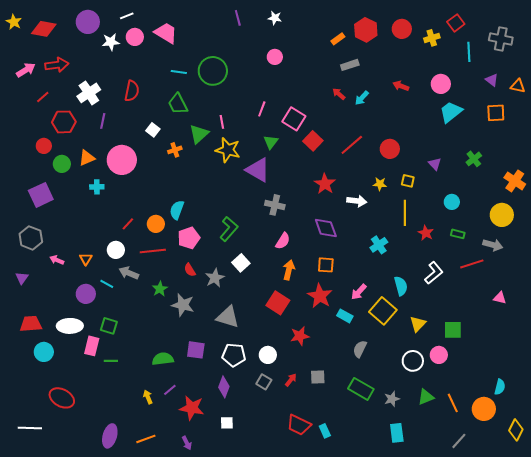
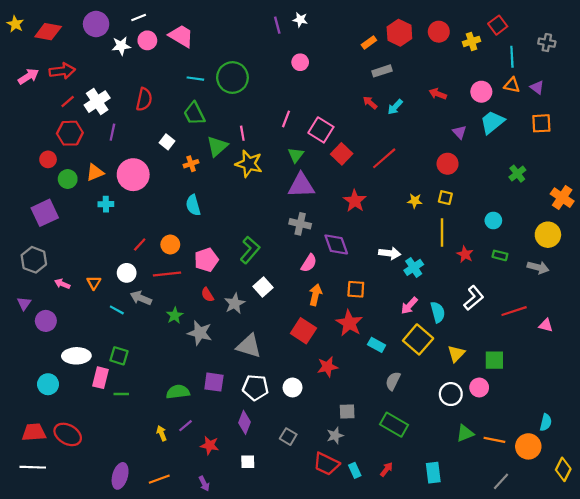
purple line: (238, 18) -> (277, 25), moved
gray cross: (501, 39) -> (547, 43), size x0.7
orange triangle: (518, 86) -> (512, 85), moved
red line: (43, 97) -> (68, 102), moved
red circle: (390, 149) -> (448, 164), moved
purple triangle: (435, 164) -> (460, 132), moved
purple triangle: (258, 170) -> (301, 186), moved, turned -32
white arrow: (357, 201) -> (390, 253), moved
cyan semicircle: (177, 210) -> (193, 205), moved, turned -36
purple diamond: (326, 228) -> (336, 245), moved
red line: (472, 264) -> (514, 311), moved
pink arrow: (359, 292) -> (409, 306), moved
purple circle: (86, 294) -> (46, 321), moved
red trapezoid: (31, 324) -> (34, 432), moved
red arrow: (291, 380) -> (386, 469), moved
gray square: (264, 382) -> (288, 437), moved
gray star: (392, 399) -> (335, 436), moved
orange line: (453, 403) -> (494, 440), turned -54
red star: (192, 408) -> (210, 445), size x0.7

